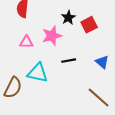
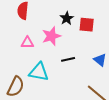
red square: (89, 25) -> (87, 25), turned 35

